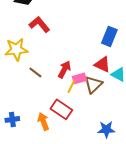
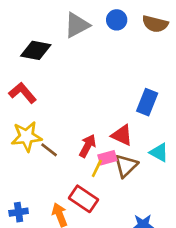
red L-shape: (39, 24) -> (23, 93), moved
yellow star: (16, 49) -> (27, 137), moved
red triangle: (102, 64) -> (122, 135), moved

